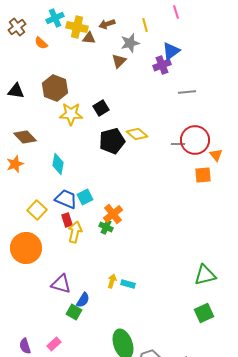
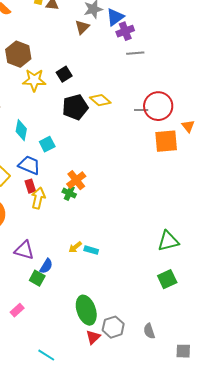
blue triangle: (171, 51) -> (115, 17), moved
gray line: (187, 92) -> (135, 53), moved
orange triangle: (216, 155) -> (188, 126), moved
orange square: (203, 175) -> (166, 141), size x1.4
cyan square: (85, 197) -> (47, 144), moved
yellow arrow: (112, 281) -> (75, 247), turned -144

